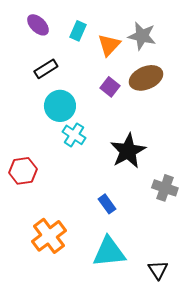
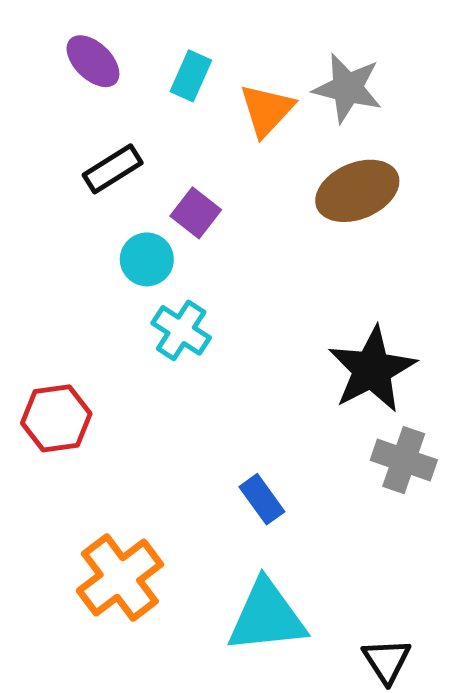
purple square: (110, 87) -> (196, 213), moved
cyan circle: (60, 106) -> (147, 259), size x0.7
black star: (128, 151) -> (372, 370), moved

